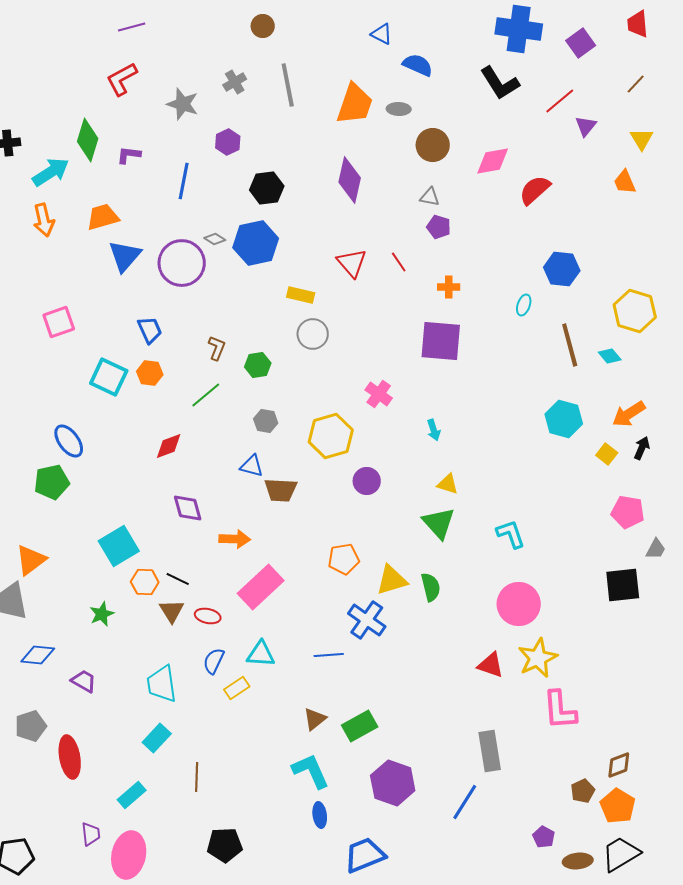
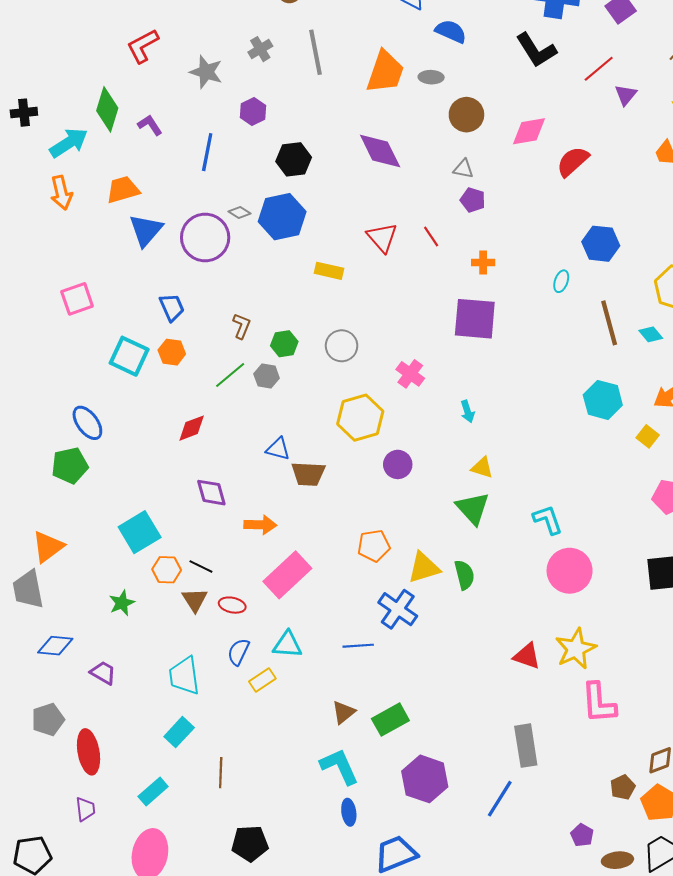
purple L-shape: (129, 155) -> (150, 125), turned 50
purple diamond: (350, 180) -> (380, 151), turned -39
gray circle: (313, 334) -> (342, 346), moved
gray hexagon: (266, 421) -> (267, 376), moved
pink circle: (519, 604) -> (570, 571), moved
purple trapezoid: (91, 834) -> (85, 809), moved

